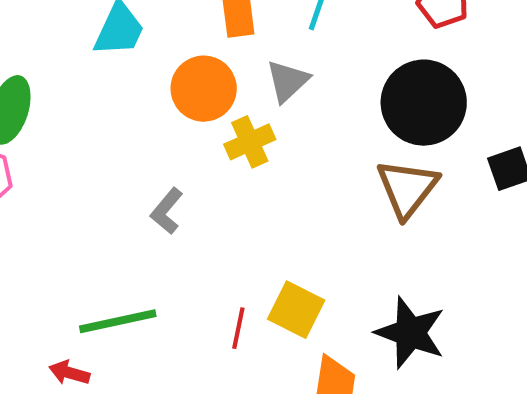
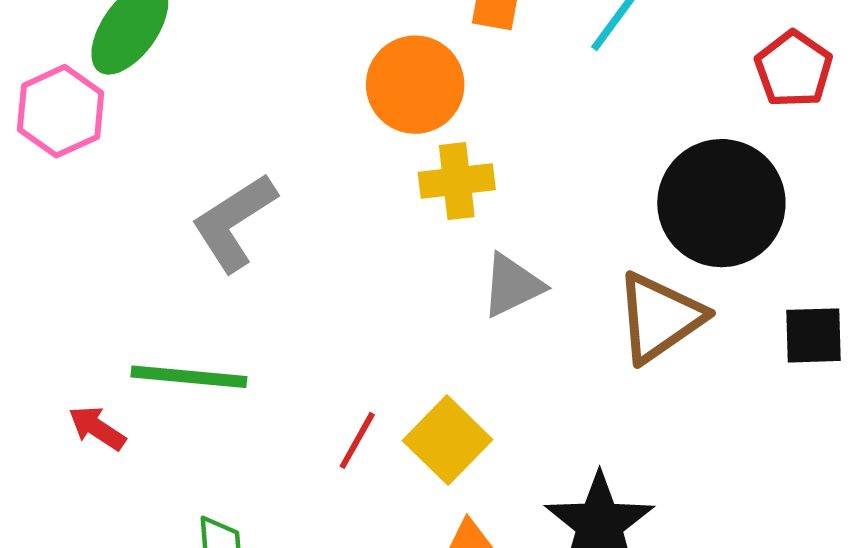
gray triangle: (288, 81) -> (512, 285), moved
gray L-shape: (167, 211) -> (234, 222), moved, size x1.5

